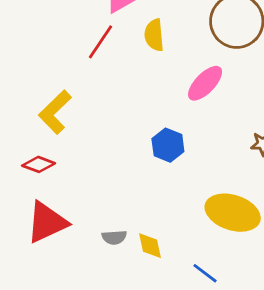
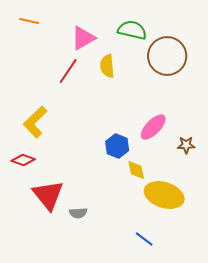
pink ellipse: (205, 83) -> (153, 127), moved
red triangle: (47, 222) -> (48, 195), moved, turned -44
yellow diamond: (150, 246) -> (136, 170), moved

